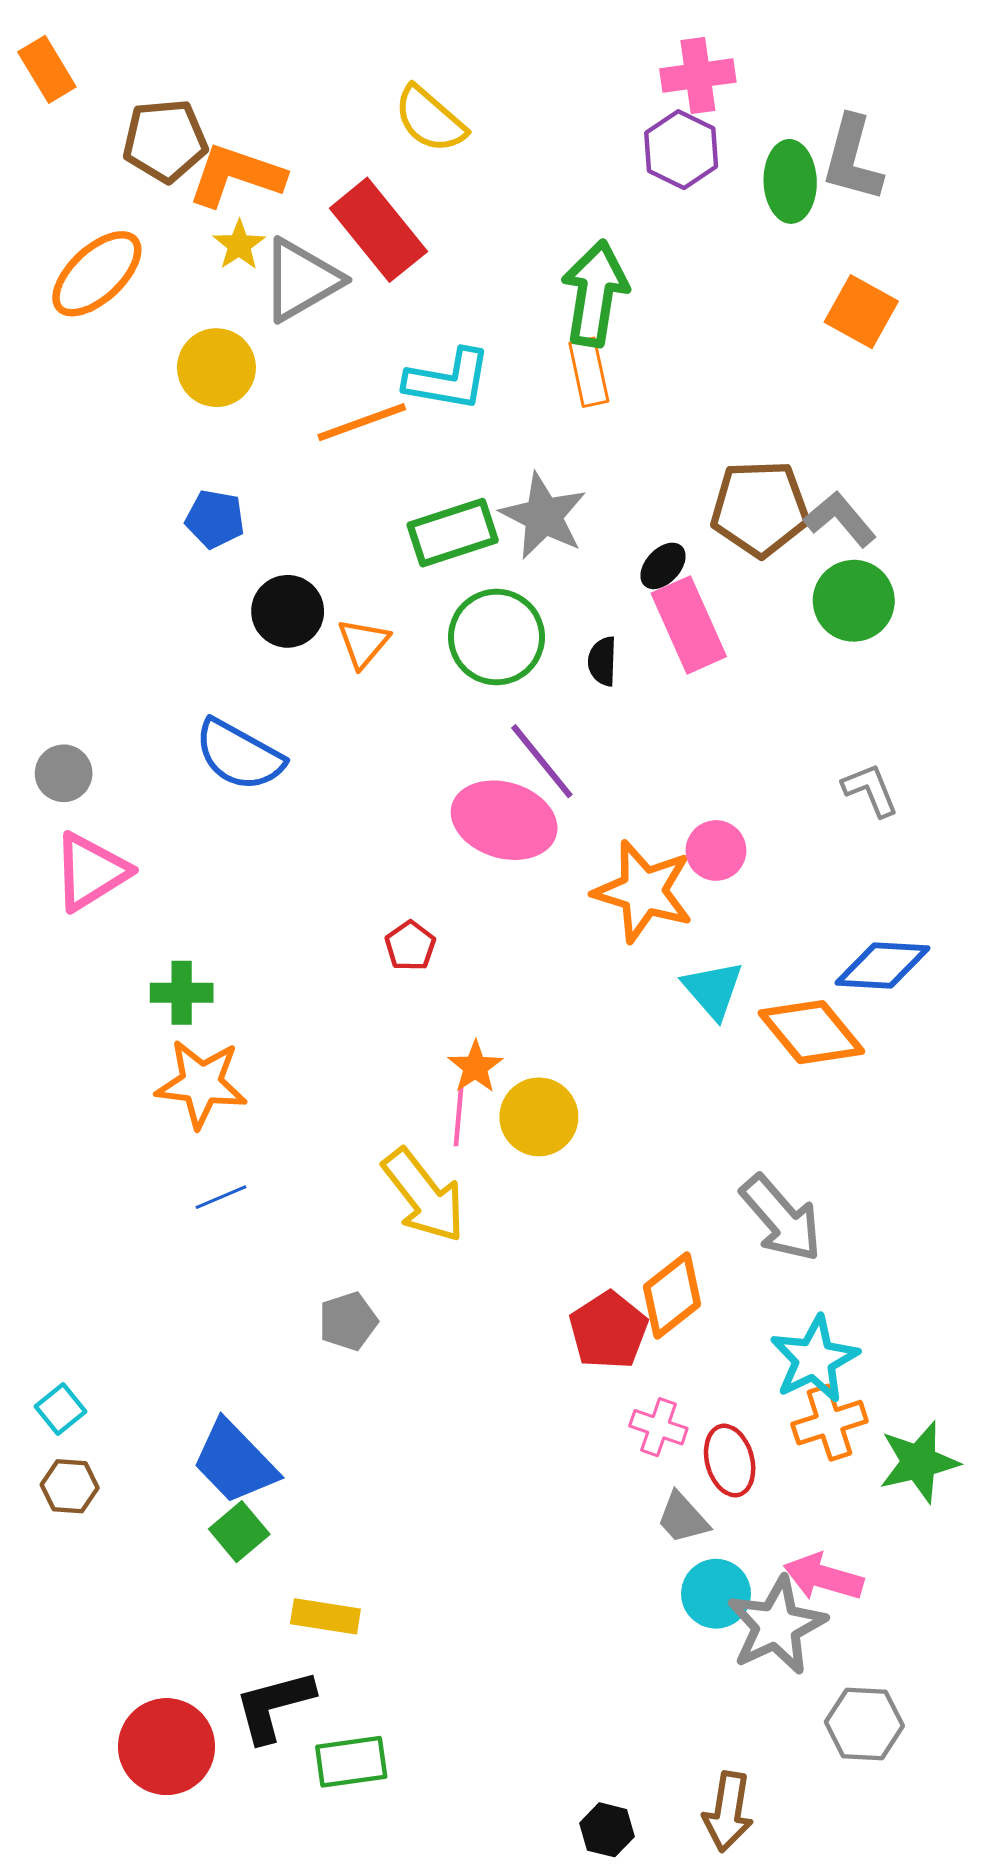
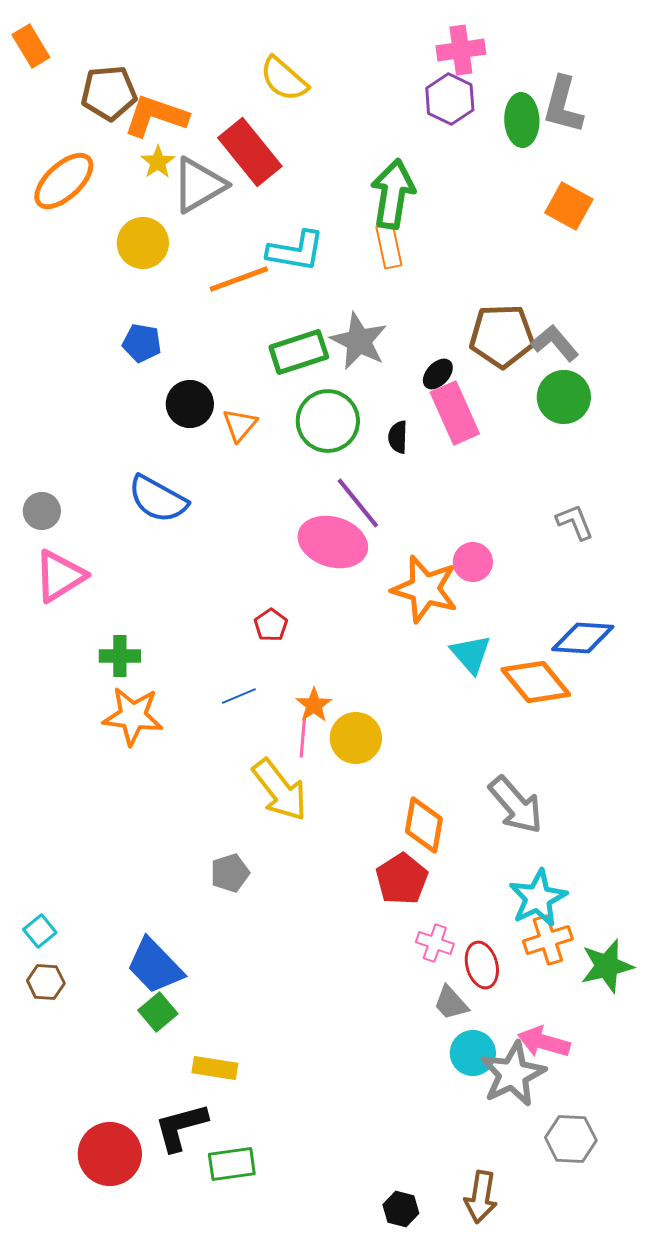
blue line: (221, 1197) -> (239, 696), moved
orange diamond: (672, 1296) -> (424, 825), moved, turned -42

